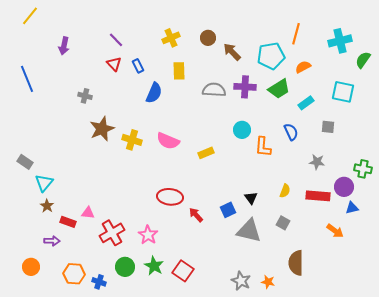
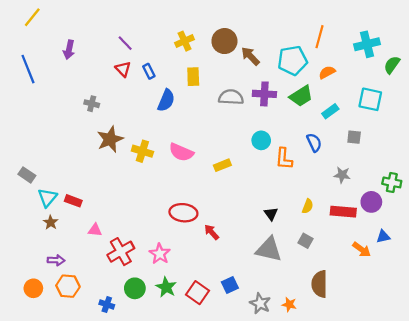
brown circle: (208, 38) -> (224, 41), size x1.5
blue line: (27, 79) -> (28, 69), moved
blue triangle: (352, 208) -> (383, 236), moved
blue square: (228, 210) -> (230, 285), moved
red rectangle: (68, 222) -> (73, 201), moved
orange hexagon: (74, 274) -> (68, 286), moved

